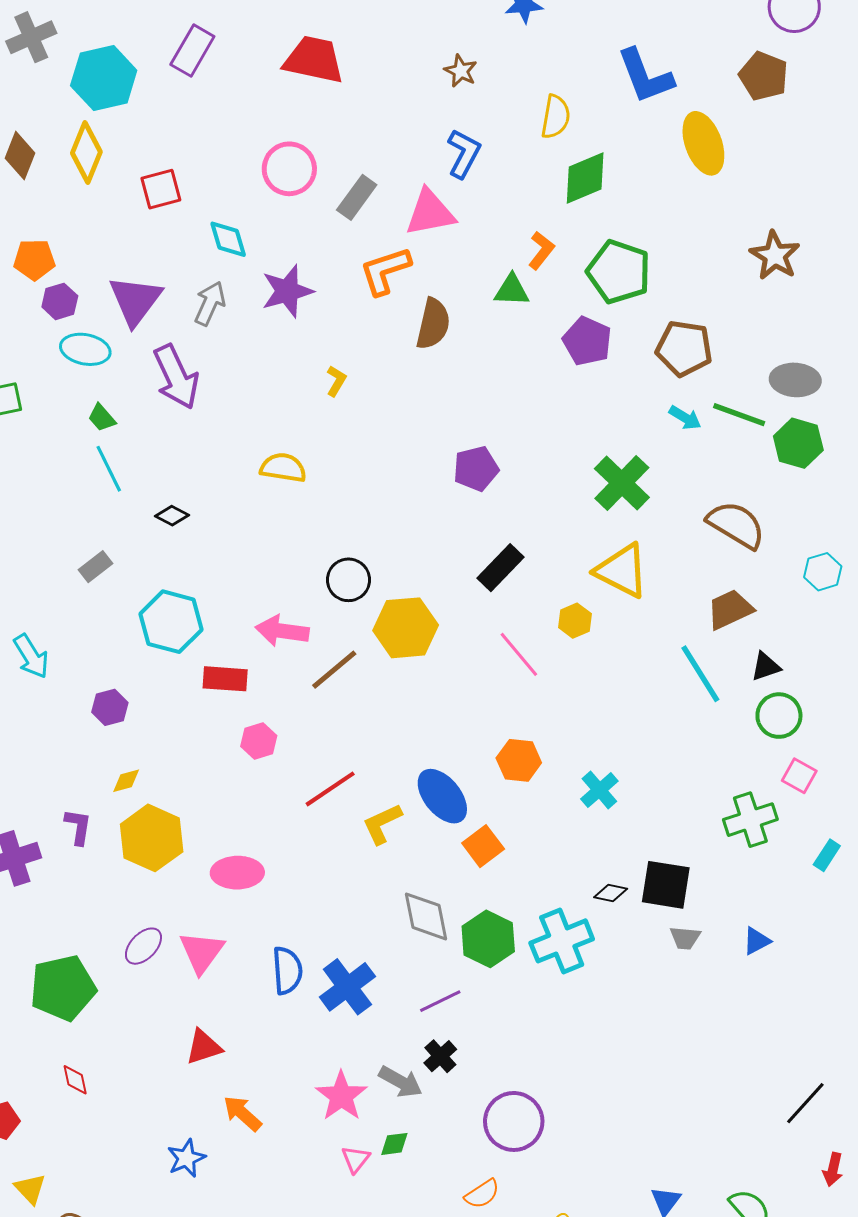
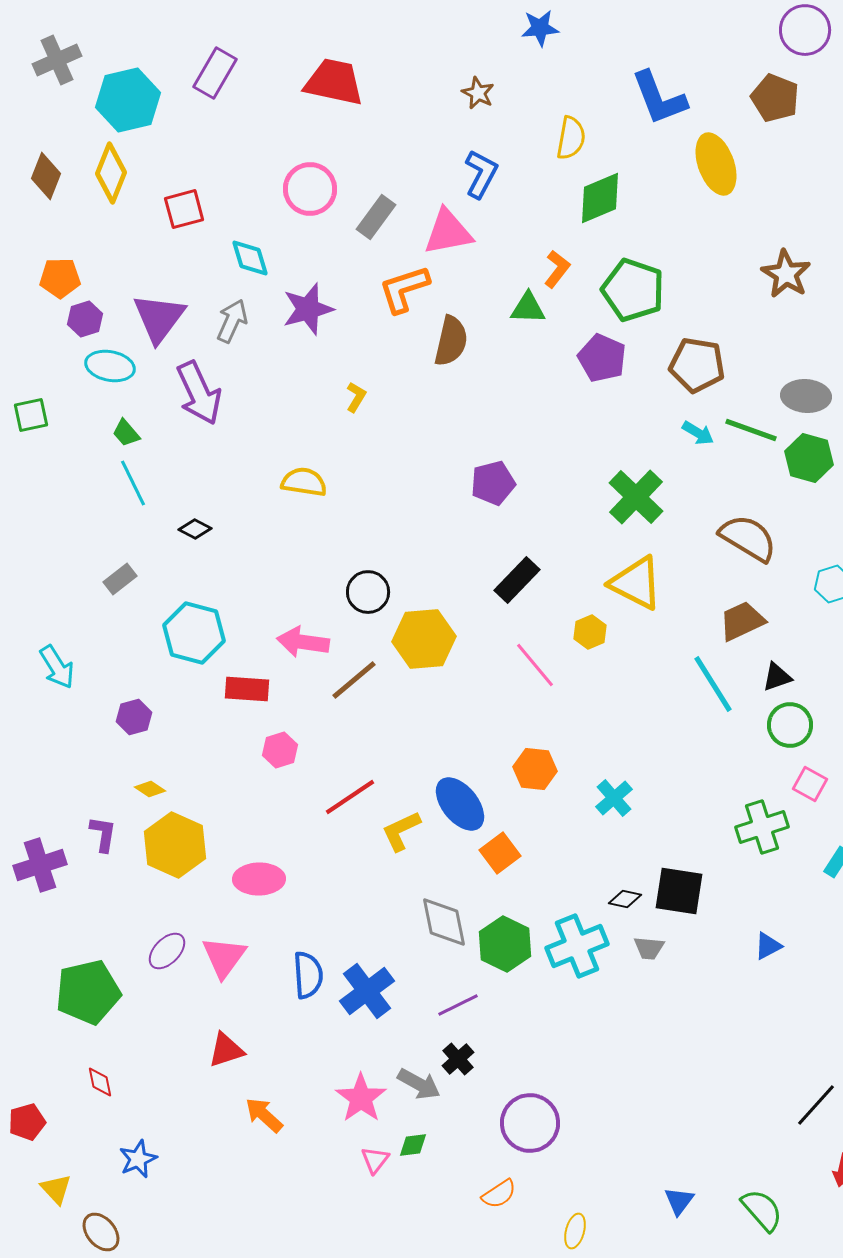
yellow diamond: (126, 781) -> (150, 789), turned 48
gray trapezoid: (685, 938) -> (649, 948), moved
blue star: (186, 1158) -> (138, 1159), moved

